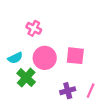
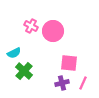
pink square: (75, 56) -> (69, 63), moved
pink circle: (45, 58) -> (53, 31), moved

